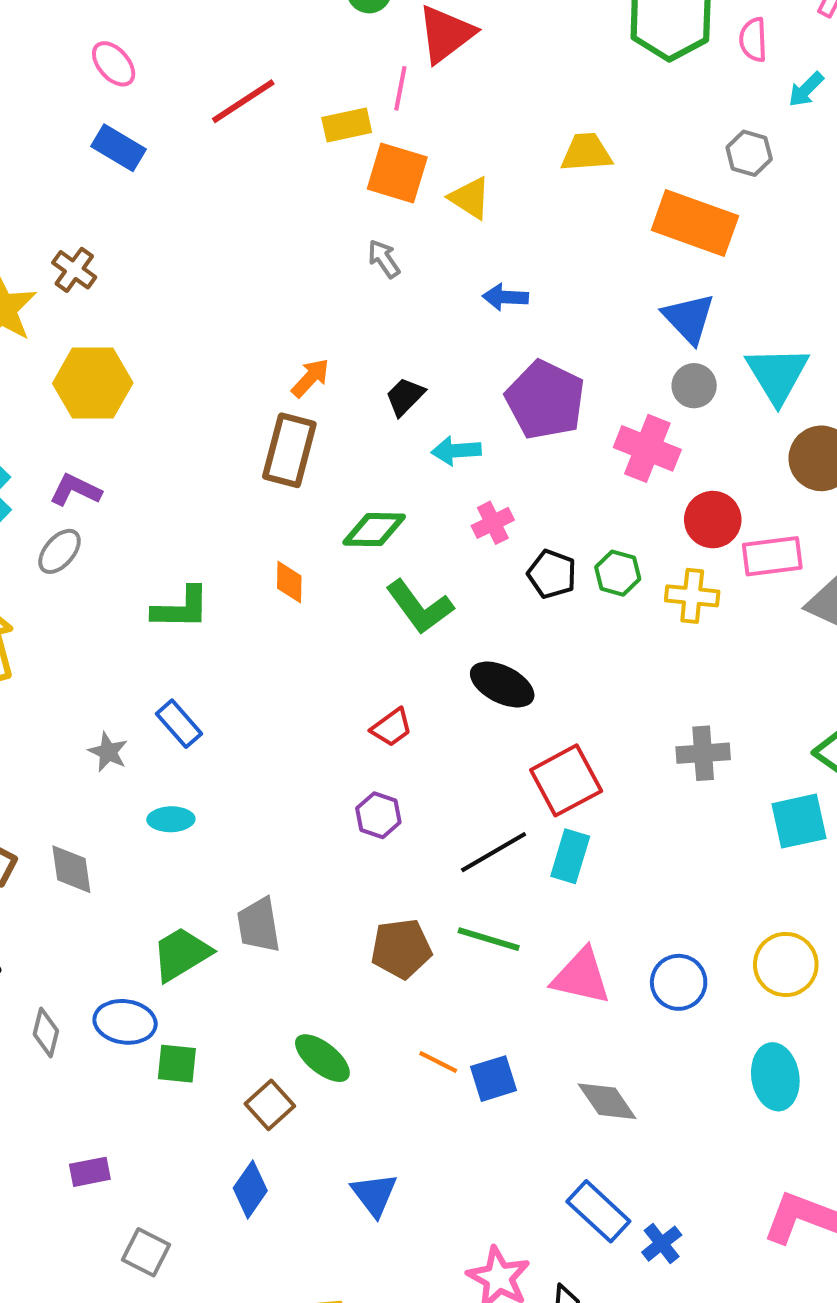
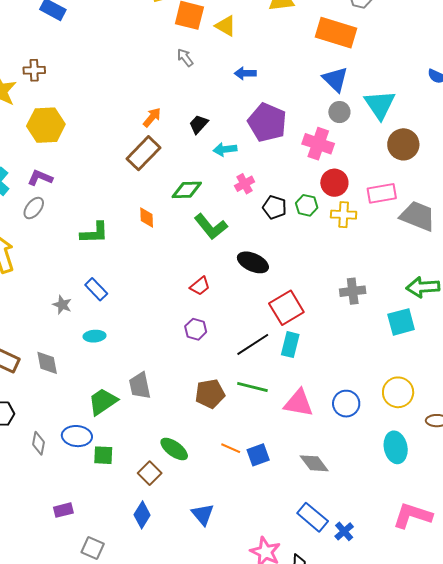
brown cross: (74, 270) -> (34, 70), turned -35
brown rectangle: (289, 450) -> (143, 153), turned 32
red circle: (713, 520) -> (334, 183), moved

